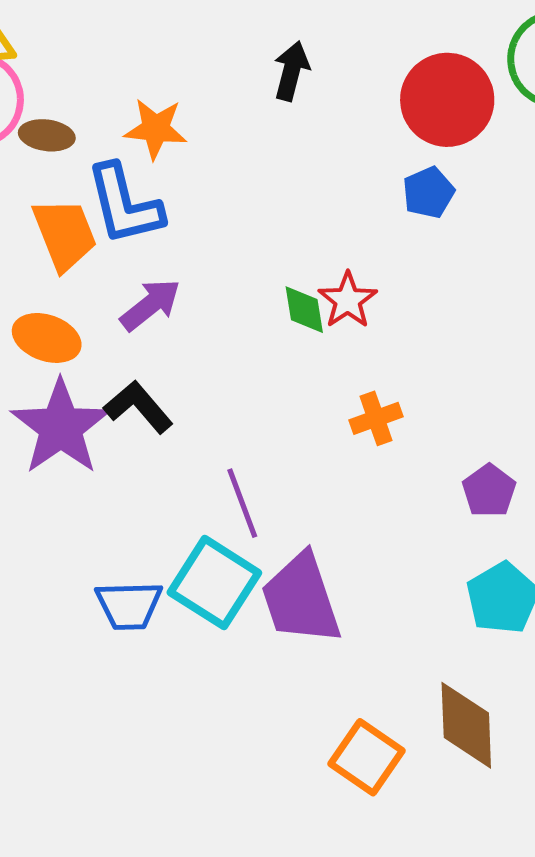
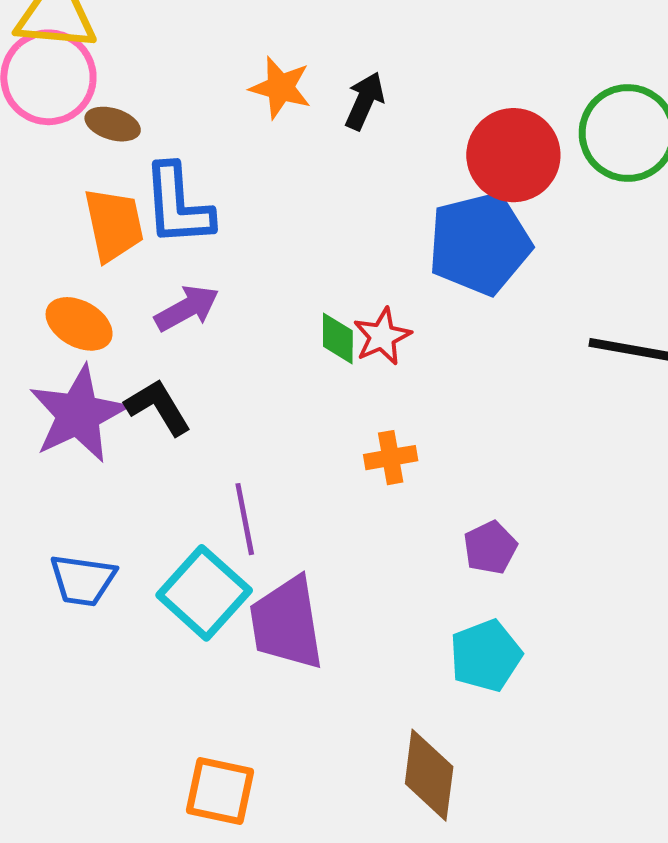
orange star: (156, 129) -> (280, 88), moved
blue pentagon: (428, 193) -> (480, 244), size x2.0
blue trapezoid: (129, 605) -> (83, 580), moved
orange square: (367, 757) -> (220, 791), moved, turned -32

